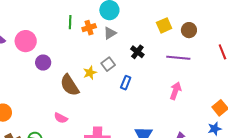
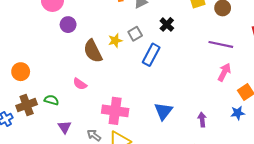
purple line: (178, 58) -> (221, 44), moved
blue rectangle: (126, 83) -> (151, 55), size x1.5
pink arrow: (175, 91) -> (224, 72), moved

